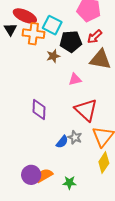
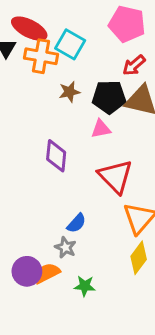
black pentagon: (71, 41) -> (109, 97), moved
purple diamond: (39, 110) -> (56, 156), moved
gray star: (75, 137) -> (65, 247), moved

